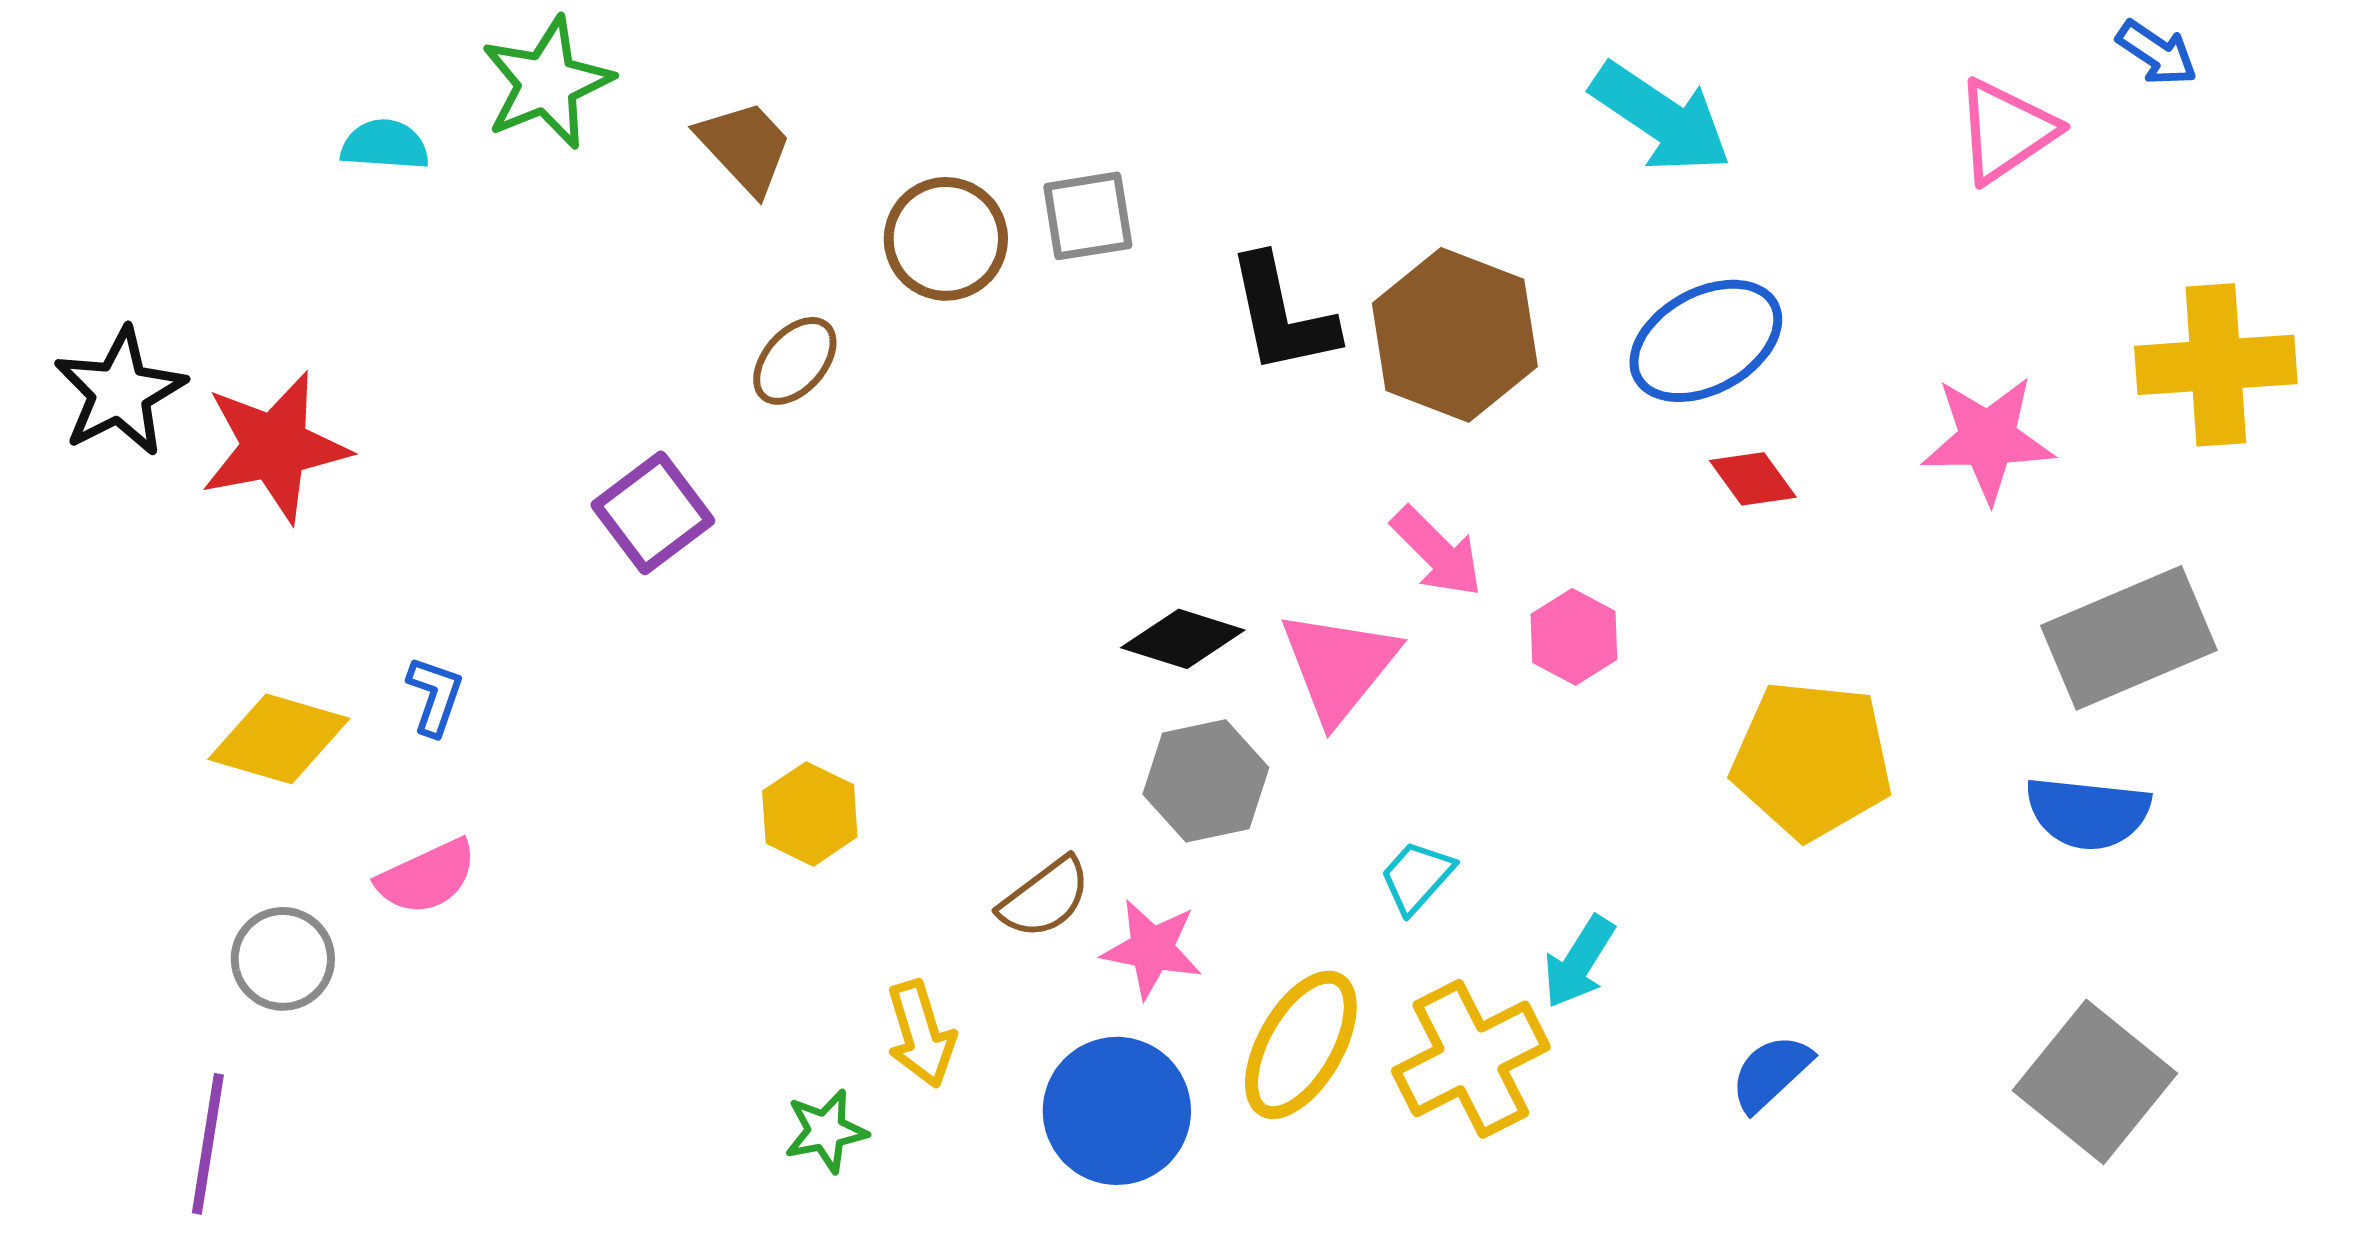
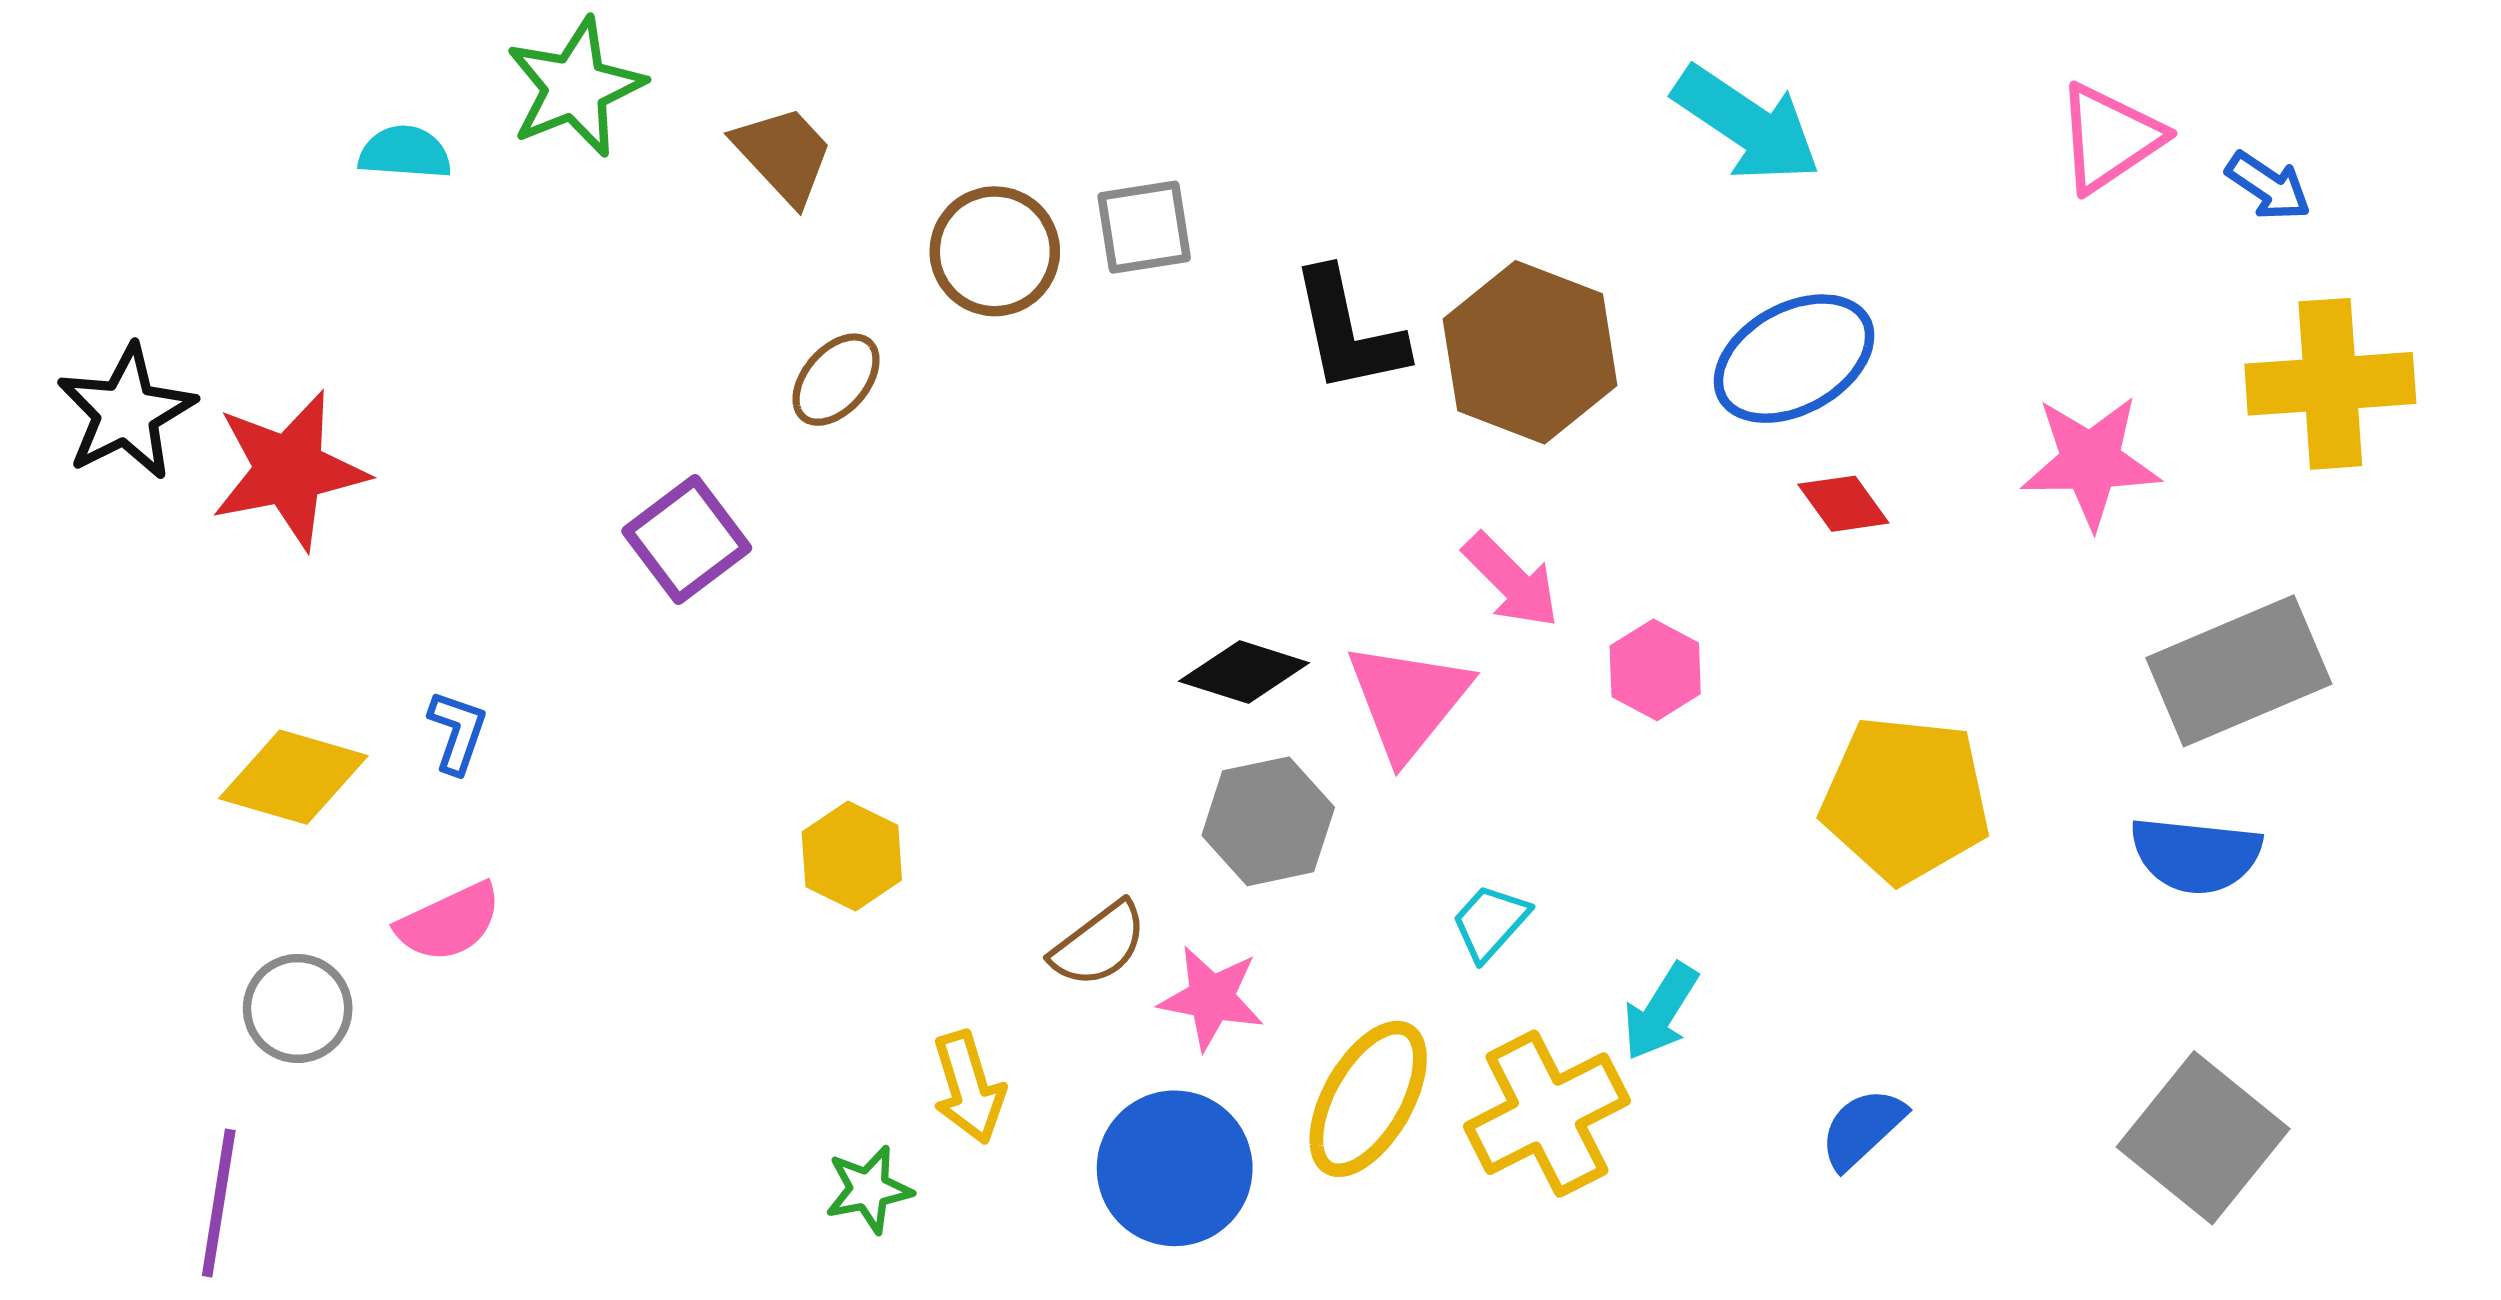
blue arrow: (2157, 53) -> (2268, 186), moved

